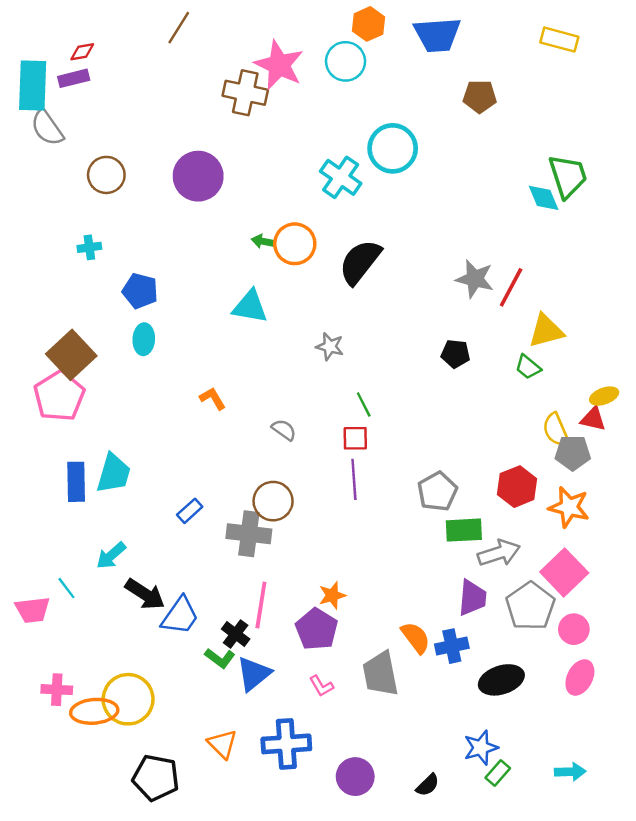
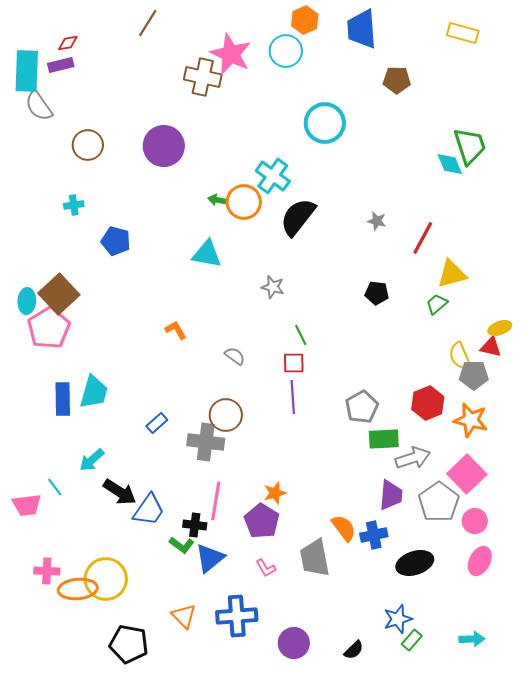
blue trapezoid: (437, 35) -> (362, 29), turned 90
cyan cross: (341, 177) -> (273, 176), moved
gray star: (475, 279) -> (377, 221), moved, size x0.6
cyan ellipse: (144, 339) -> (27, 301), moved
green trapezoid: (528, 367) -> (437, 304), turned 100
black cross: (236, 634) -> (195, 525), turned -30

